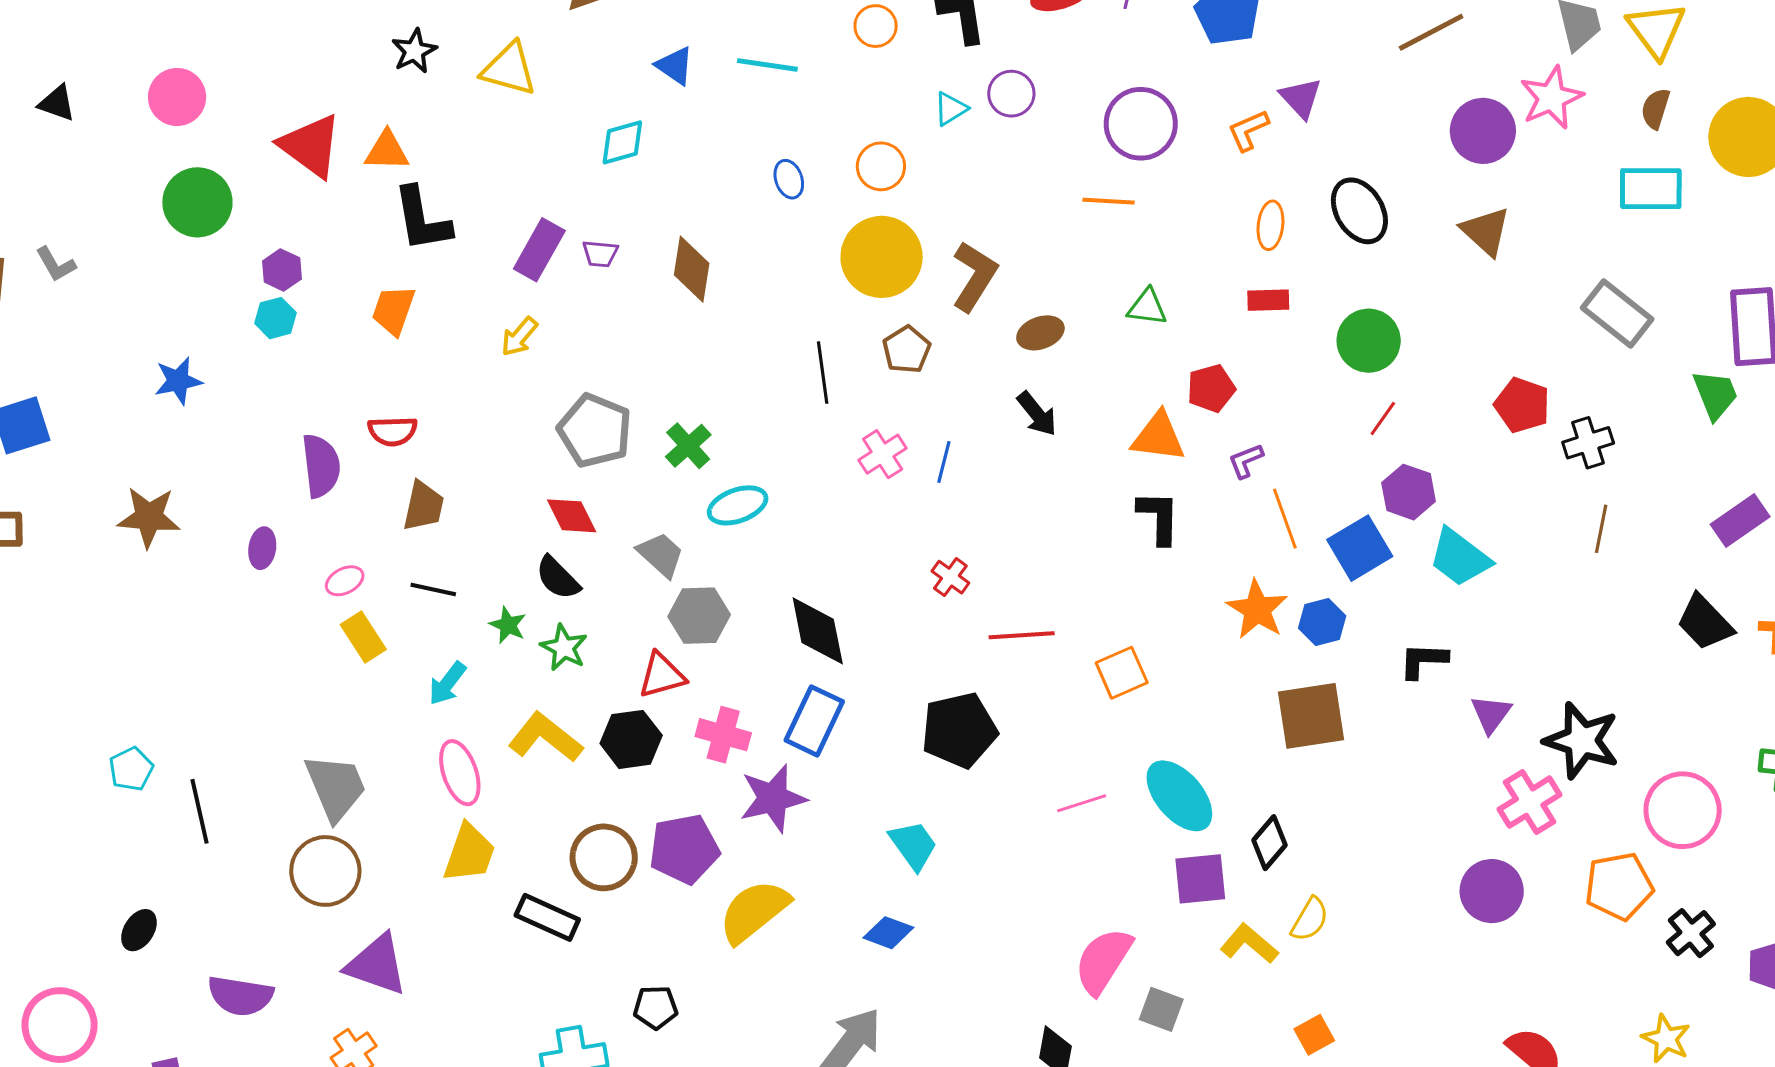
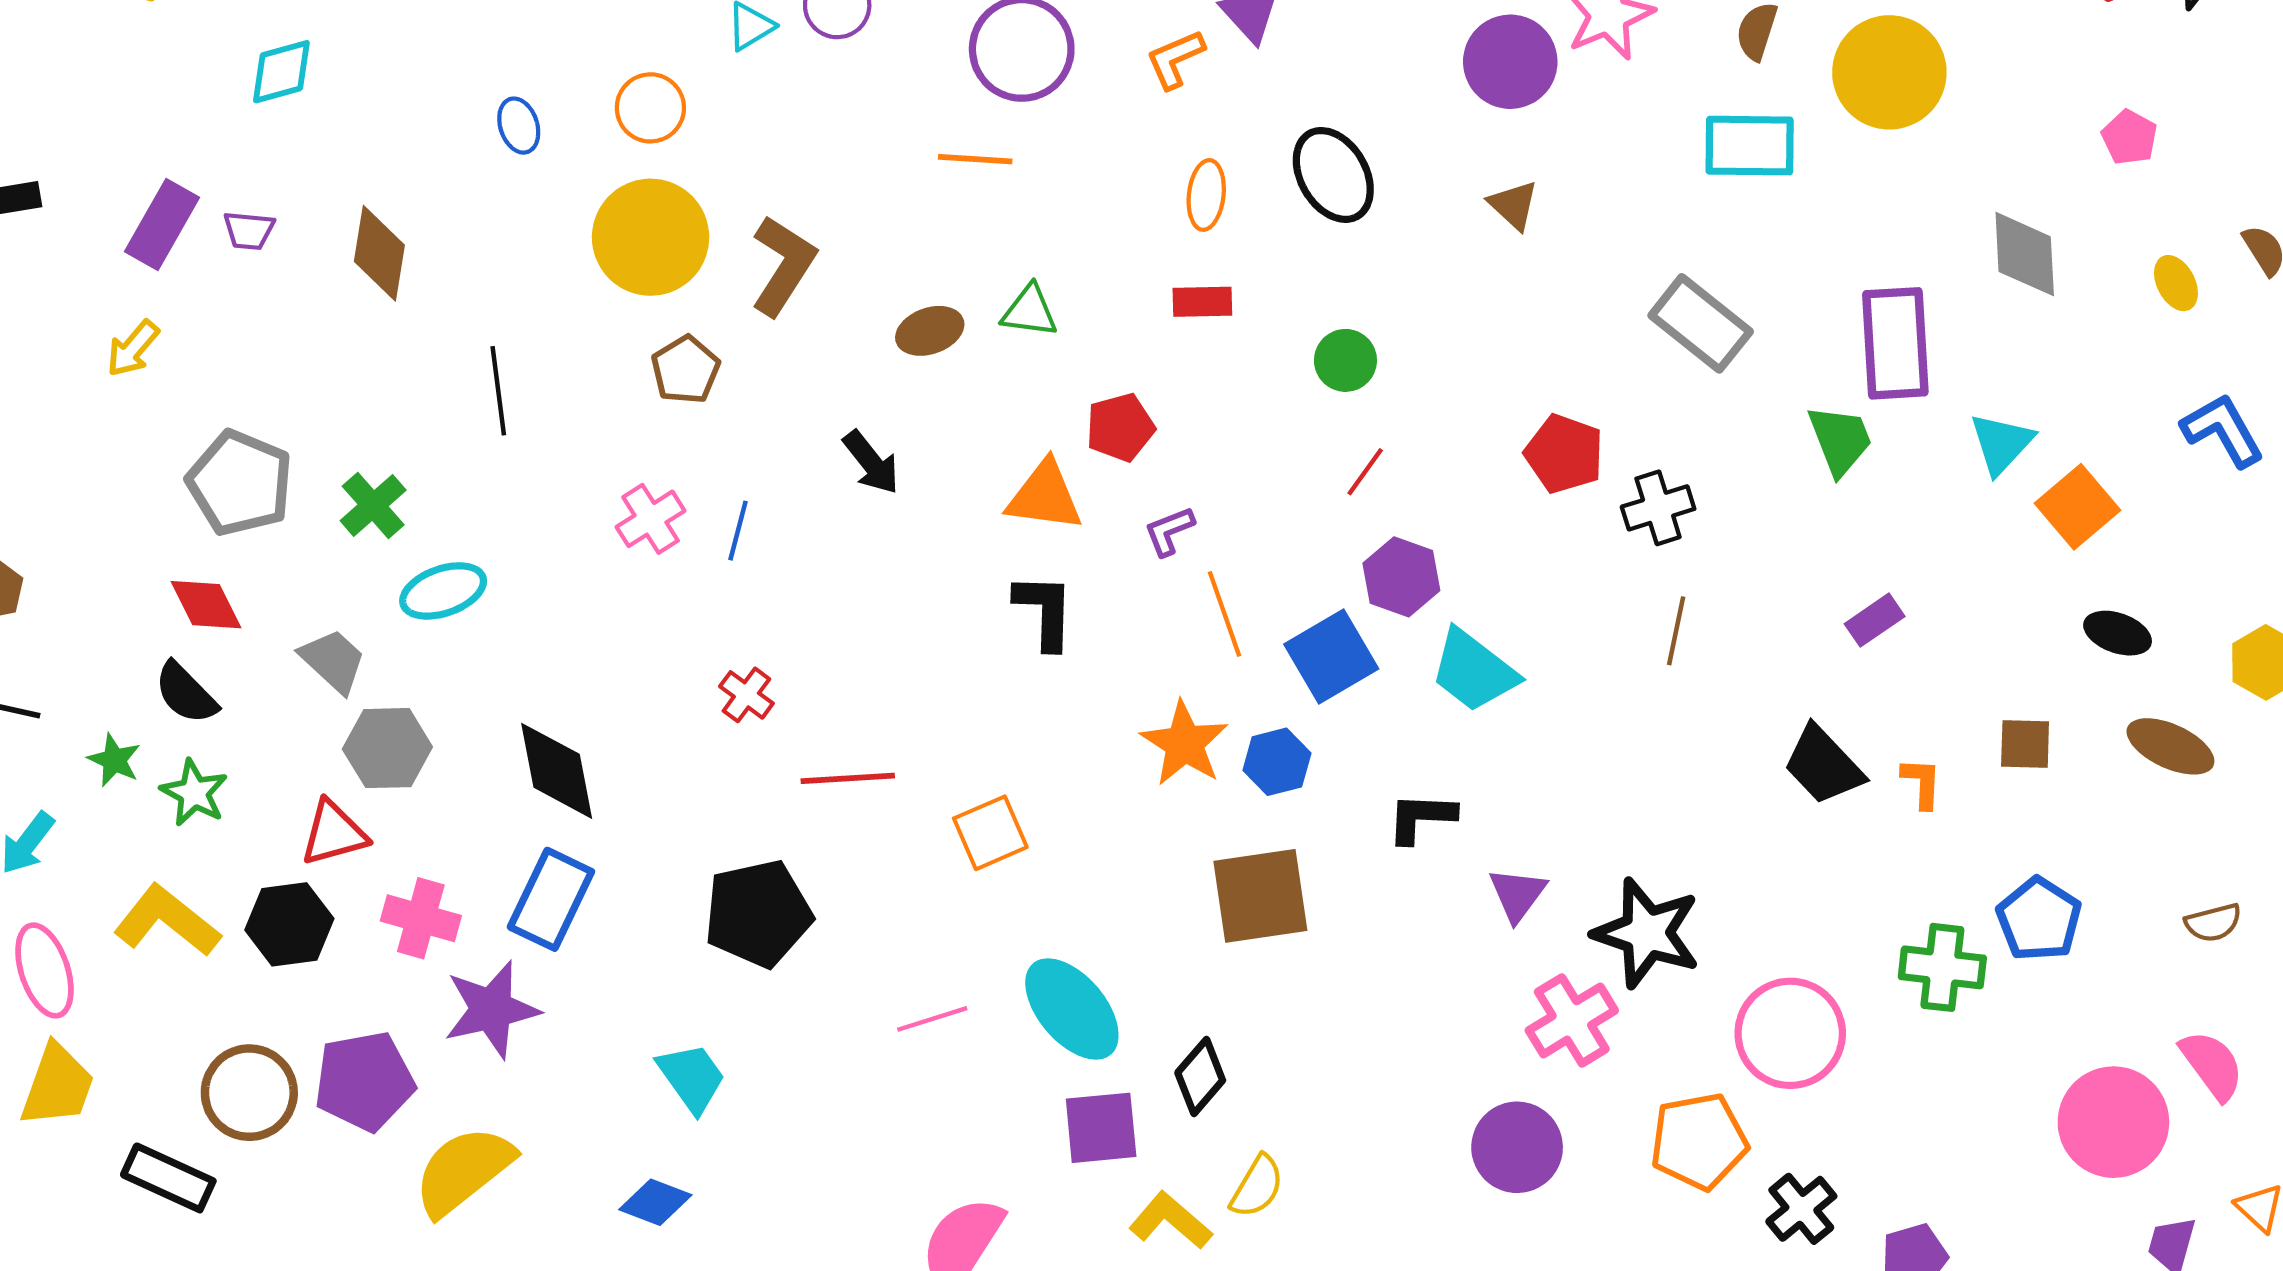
brown triangle: (1486, 231) -> (1513, 205), size x0.7
brown ellipse: (1040, 333) -> (930, 331), moved
green circle: (1369, 341) -> (1345, 360), size x0.7
black line: (823, 373) -> (498, 391), moved
purple rectangle: (1740, 521) -> (1875, 620), size x0.7

